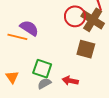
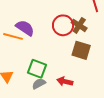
red circle: (75, 16) -> (63, 25), moved
brown cross: (93, 20) -> (79, 25), moved, size x0.7

